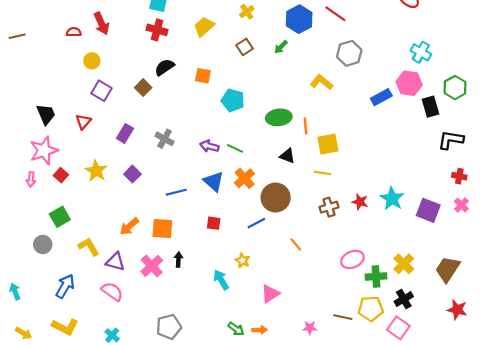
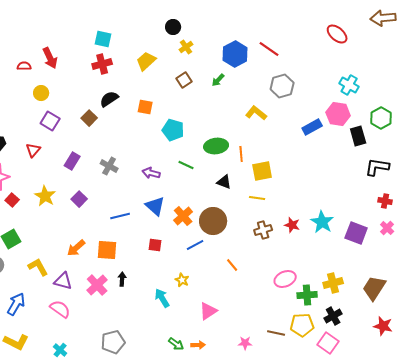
red cross: (157, 30) -> (102, 64), turned -30
green line: (235, 148) -> (186, 165), moved
orange cross: (245, 178) -> (183, 216), moved
yellow cross: (404, 264) -> (333, 283), turned 30

